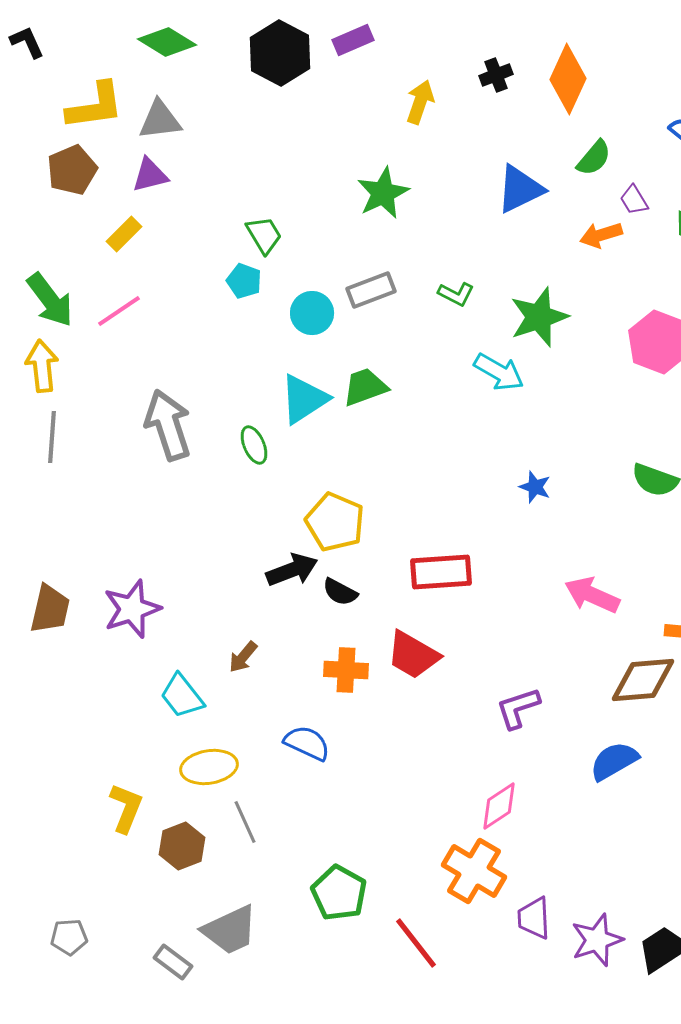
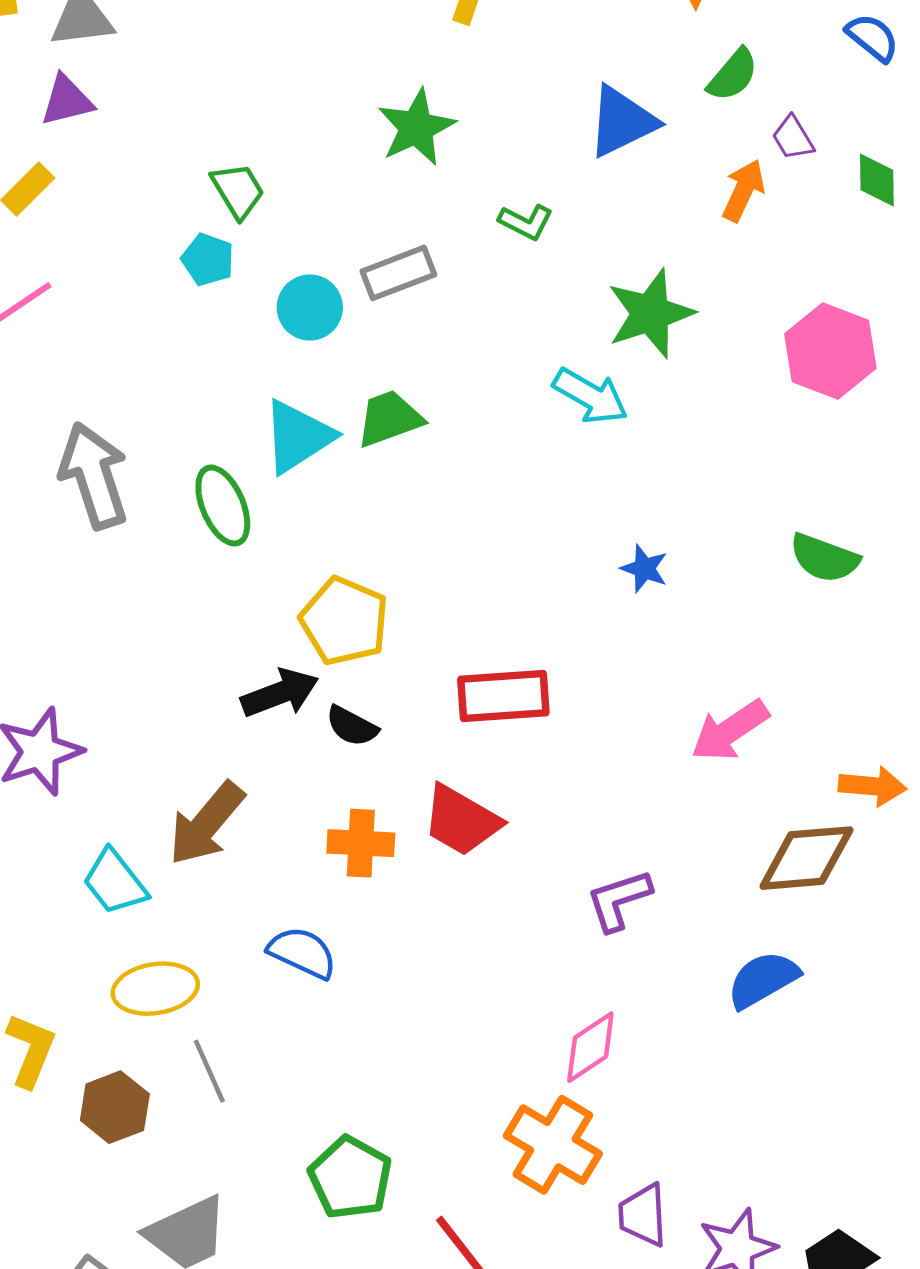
orange arrow: (601, 235) -> (743, 190), turned 132
green L-shape: (456, 294) -> (526, 222), moved
green ellipse: (254, 445) -> (223, 506), size x1.4
pink arrow: (592, 595) -> (730, 731), turned -58
brown arrow: (243, 657) -> (206, 824), size x1.8

